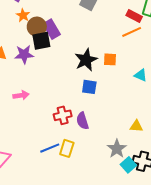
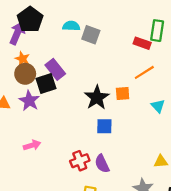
brown circle: (37, 27) -> (25, 74), moved
orange line: (132, 32) -> (144, 72), moved
purple star: (24, 54) -> (29, 101), turned -30
cyan triangle: (141, 75) -> (158, 106), turned 32

